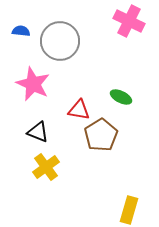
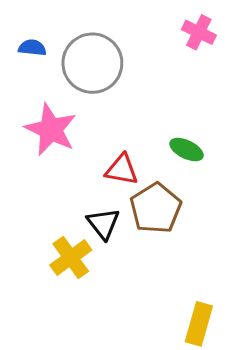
pink cross: (129, 21) -> (199, 32), size x0.7
black triangle: (38, 132) -> (103, 224), moved, turned 30

